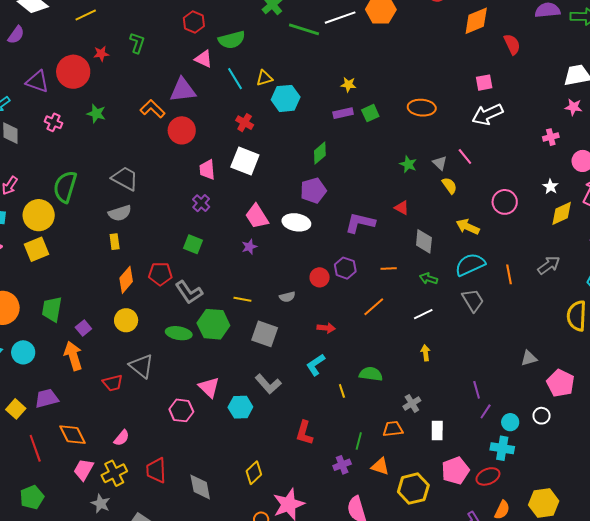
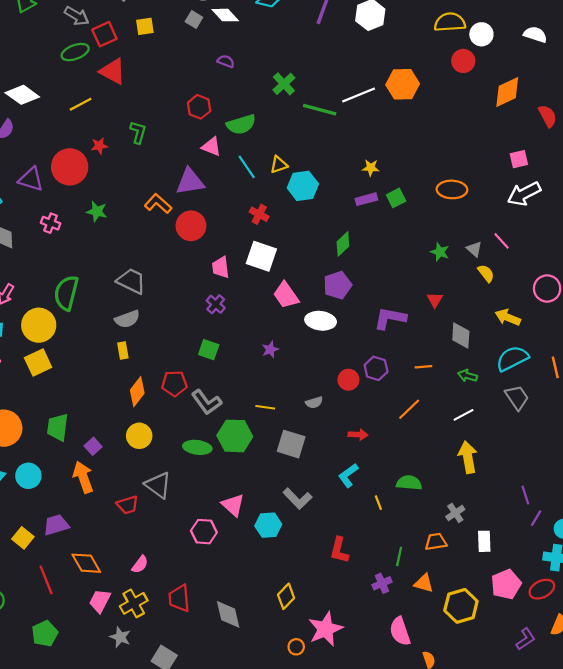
red triangle: (402, 208) -> (435, 300), turned 35
pink trapezoid: (257, 216) -> (286, 295), moved
yellow arrow: (426, 353) -> (468, 457), size x1.8

